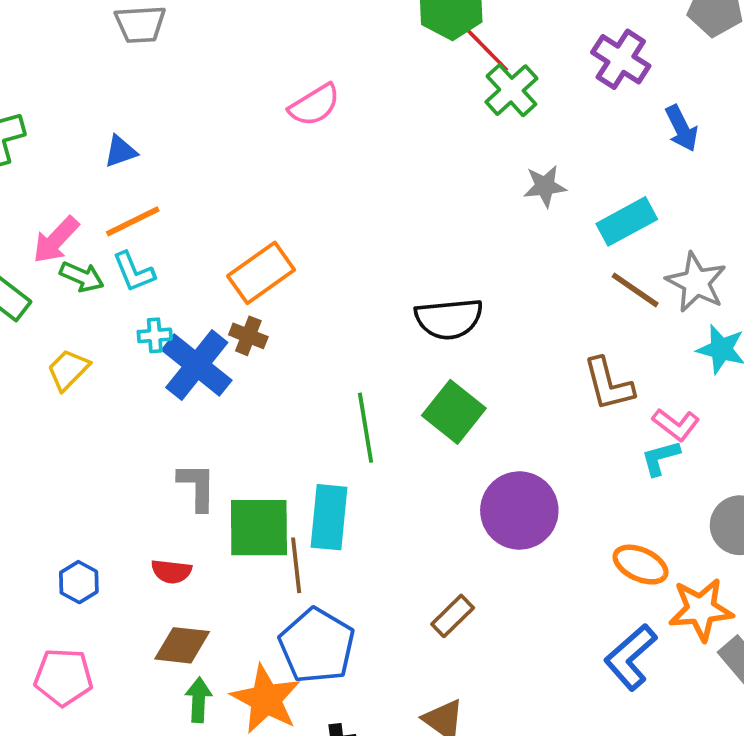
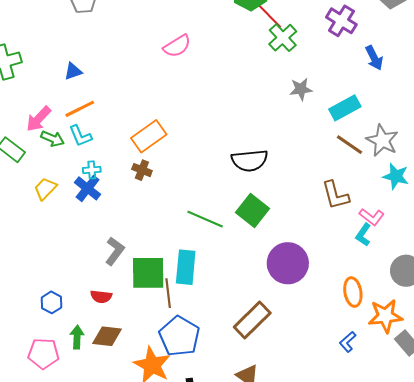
blue cross: (197, 365) -> (88, 188), moved, size x0.7
green line: (366, 428) -> (205, 219), turned -57
cyan L-shape: (660, 458) -> (363, 235), turned -40
gray L-shape: (197, 487) -> (115, 251), turned 36
orange ellipse: (640, 565) -> (353, 292), turned 56
brown rectangle: (453, 616) -> (252, 320), size x1.6
blue L-shape: (631, 657) -> (348, 342), size x0.6
green arrow: (199, 700) -> (77, 337), moved

